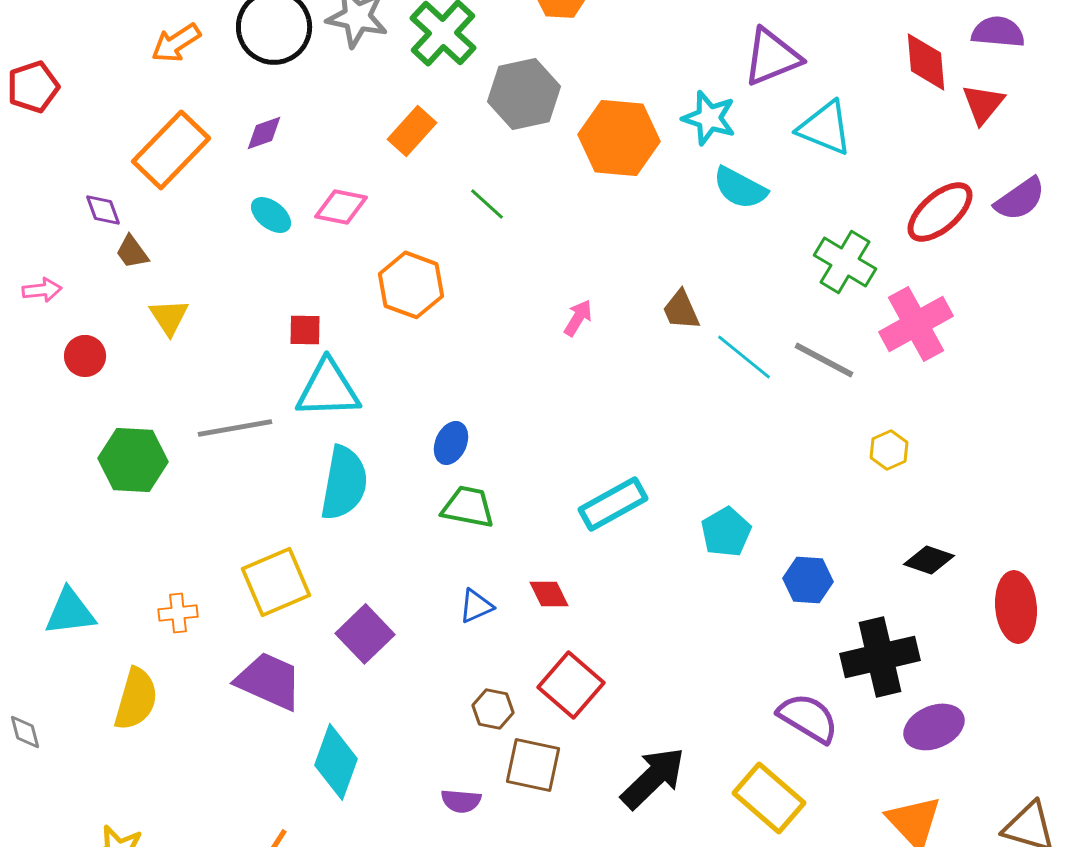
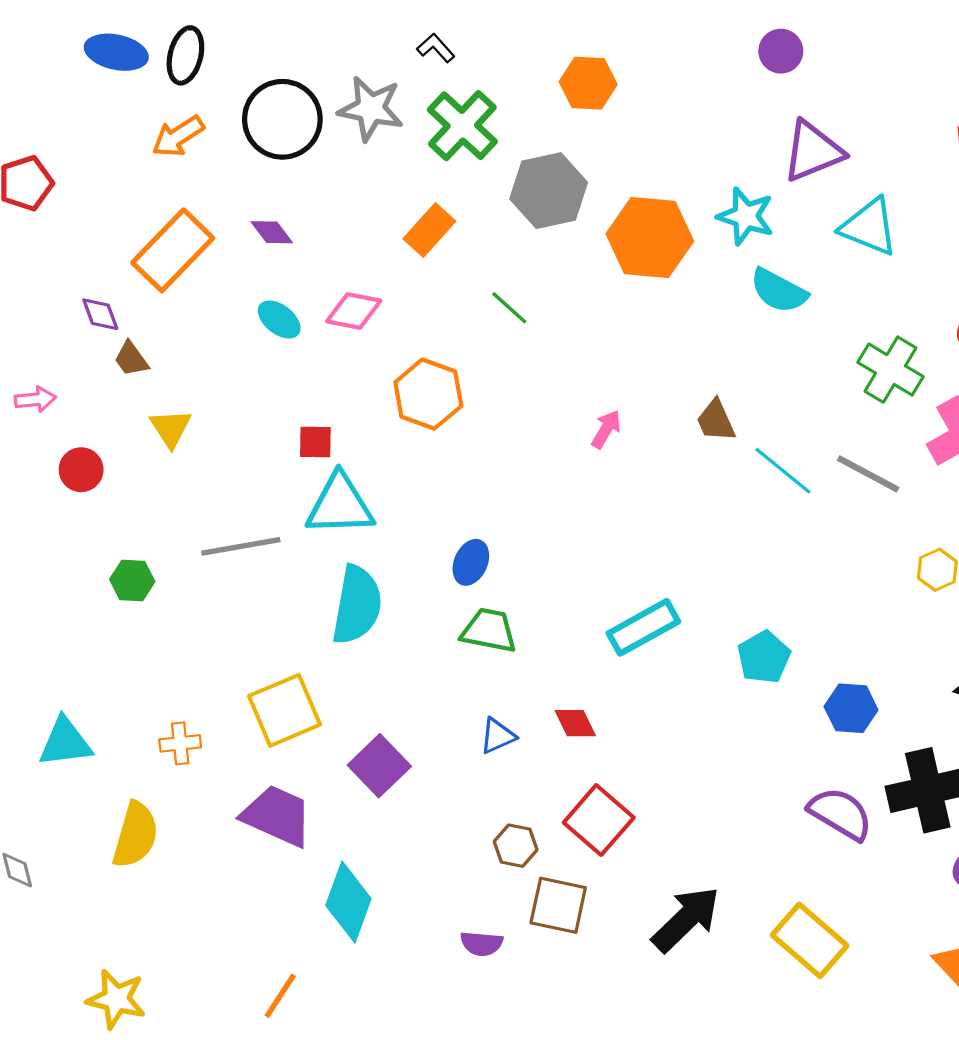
purple diamond: (264, 133) -> (272, 232), turned 72
green hexagon: (133, 460) -> (132, 580), size x0.6
purple semicircle: (808, 718) -> (840, 814), moved

